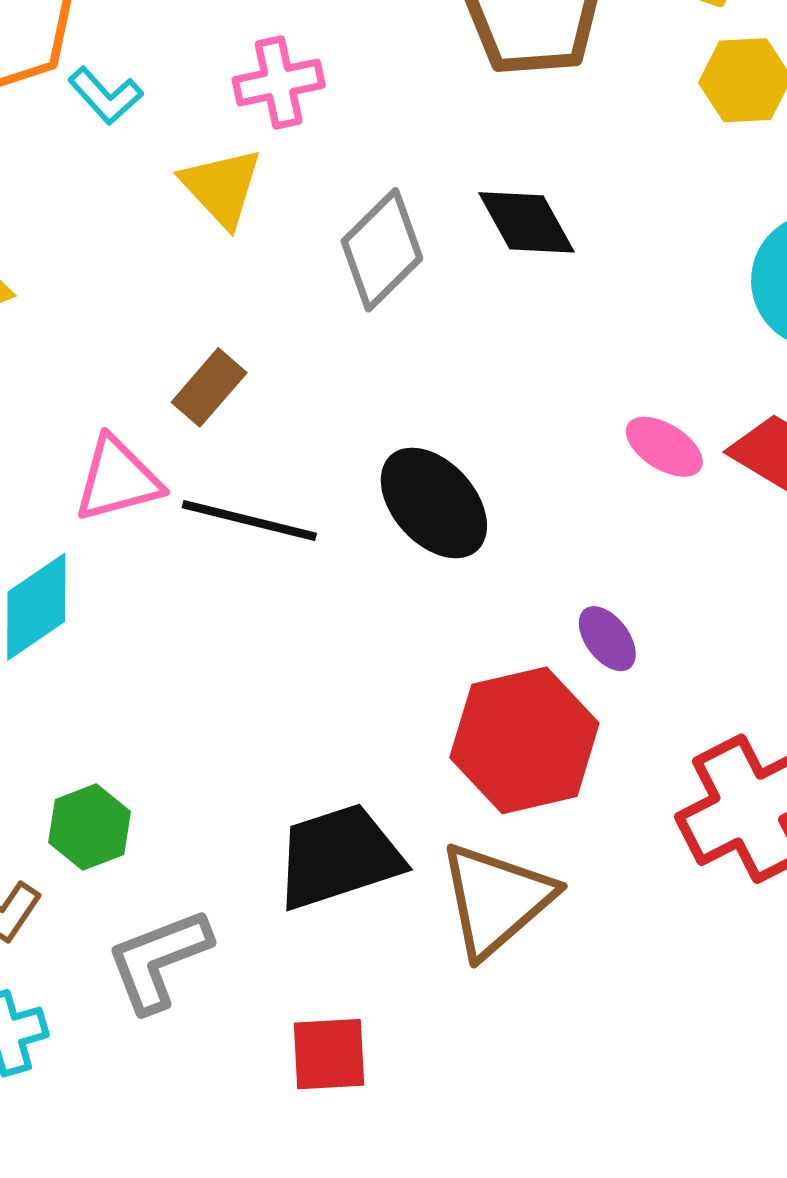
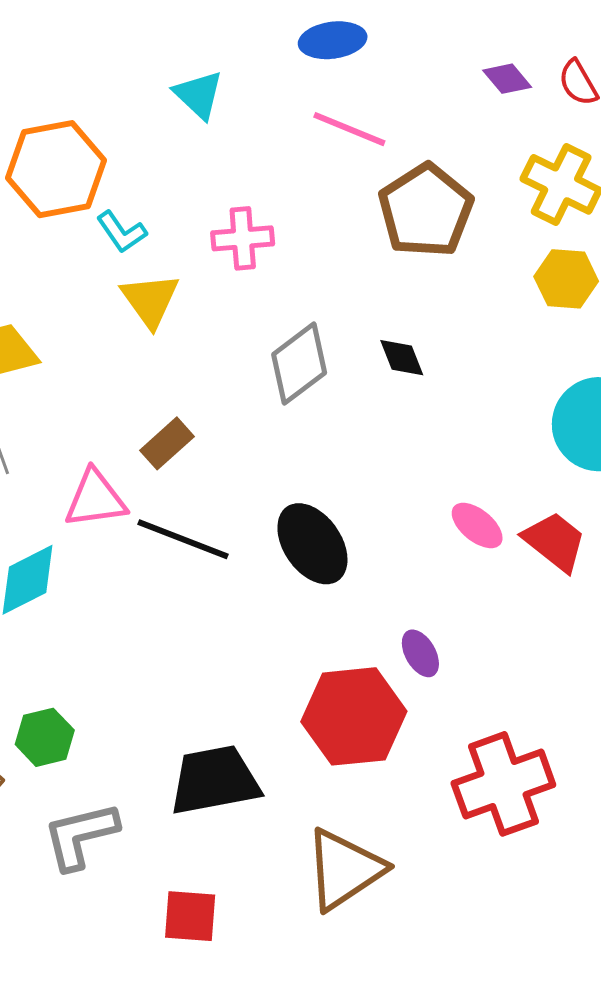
yellow triangle: (222, 187) -> (150, 300), moved
black diamond: (526, 222) -> (402, 358), size x0.7
brown triangle: (496, 899) -> (344, 869), moved

